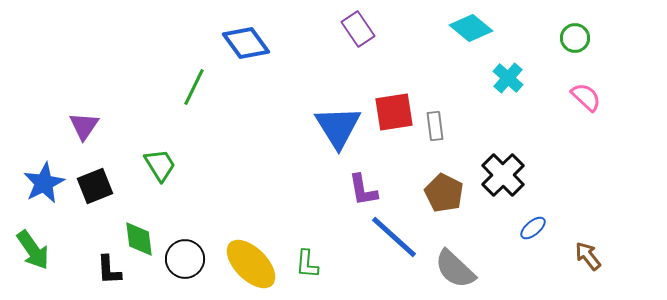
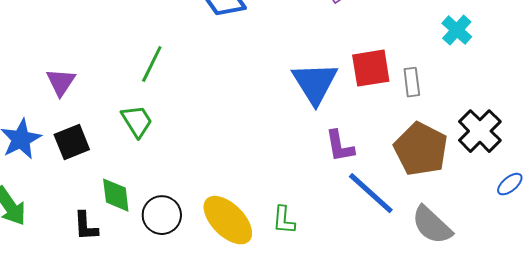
cyan cross: (508, 78) -> (457, 30), moved
green line: (194, 87) -> (152, 64), moved
brown pentagon: (444, 193) -> (421, 149), size x1.4

